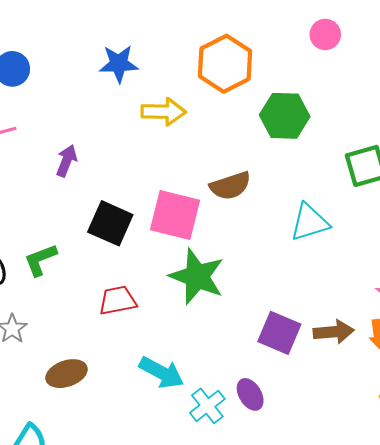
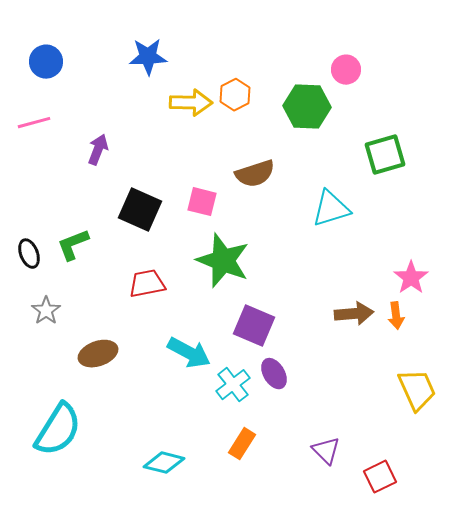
pink circle: (325, 34) -> (346, 70), moved
orange hexagon: (225, 64) -> (235, 95), moved, size x0.6
pink square: (175, 215) -> (202, 202), size x0.6
purple square: (279, 333) -> (254, 326), moved

